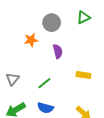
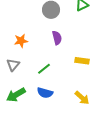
orange star: (31, 40) -> (21, 41), moved

